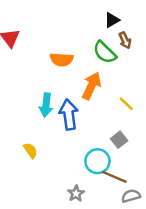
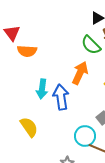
orange semicircle: (62, 59) -> (27, 51), moved
yellow semicircle: (30, 150) -> (29, 127), size x1.5

